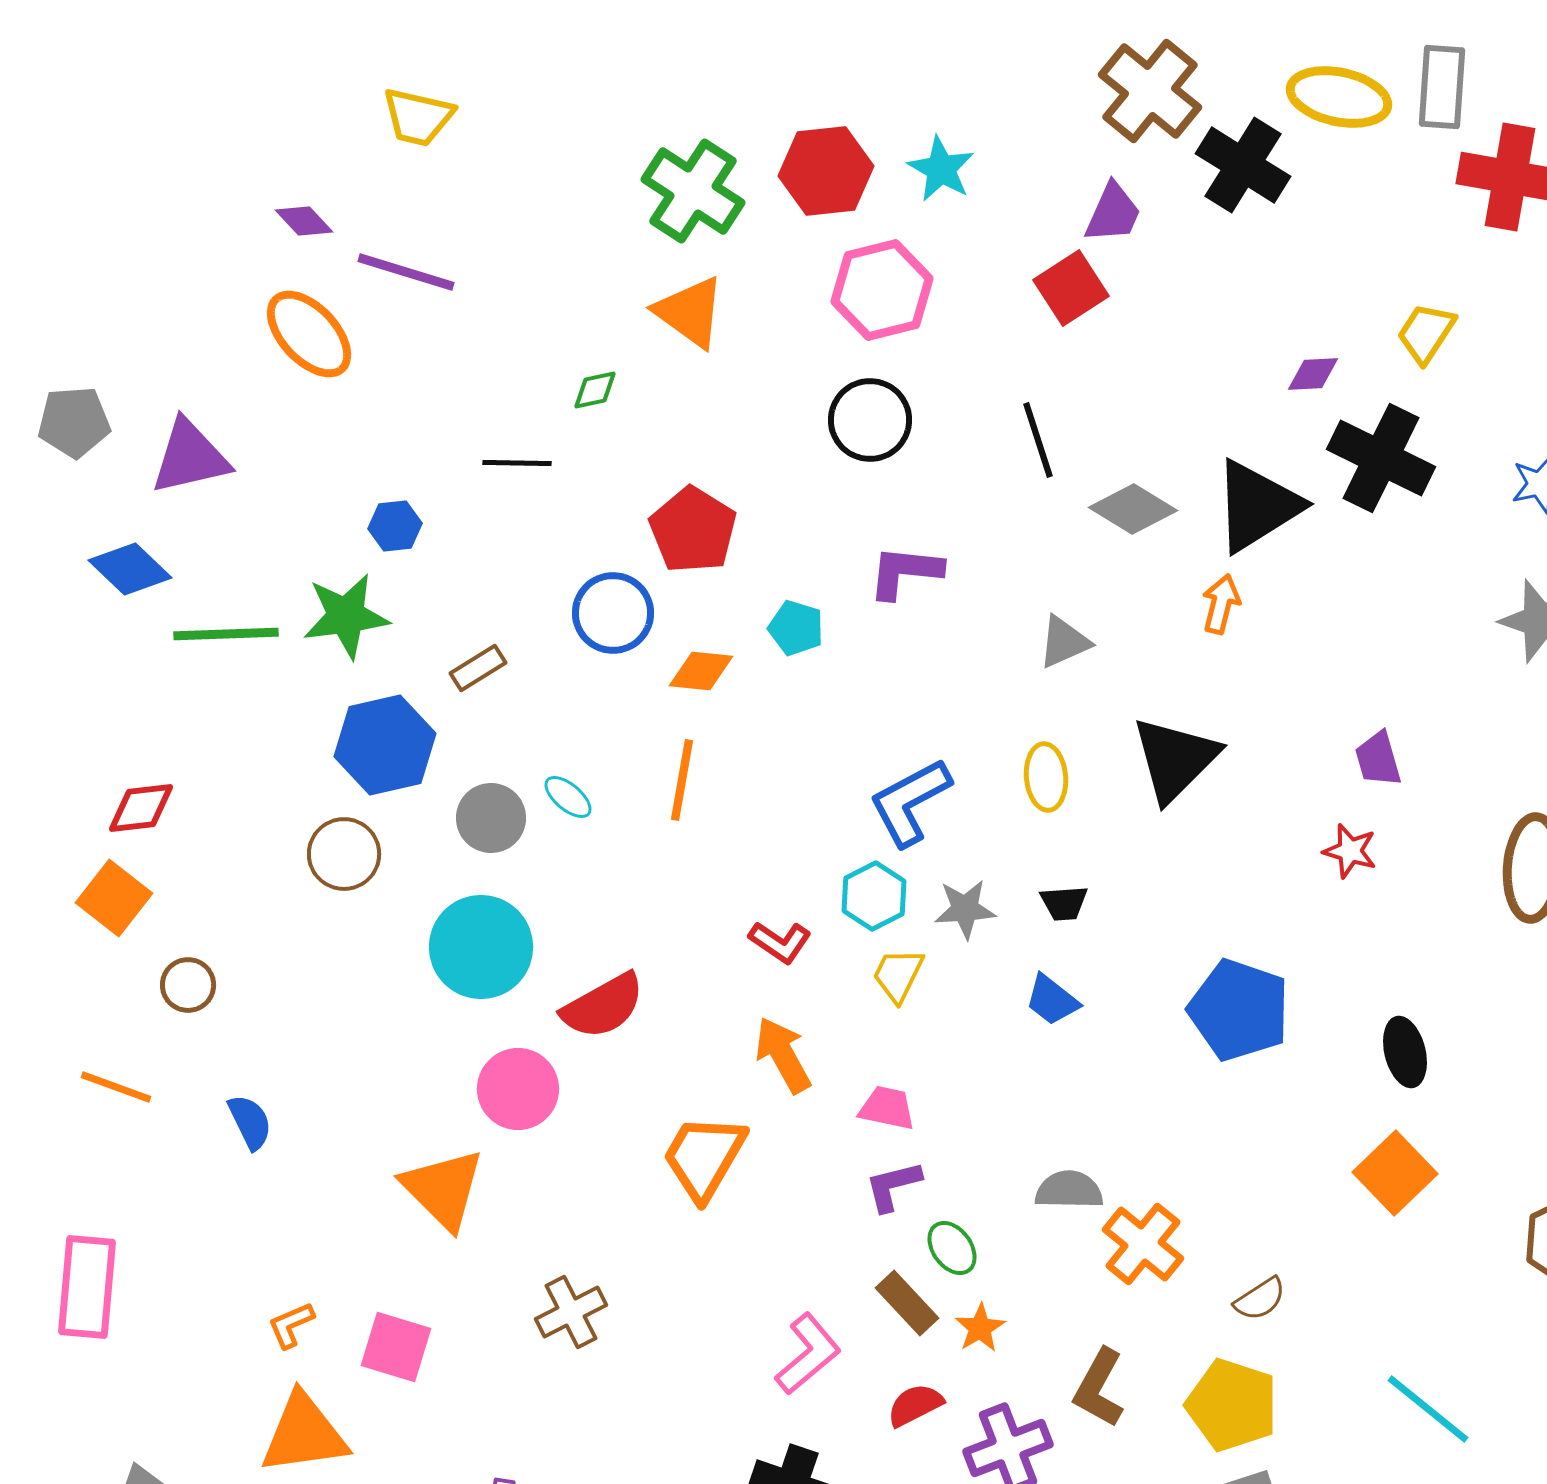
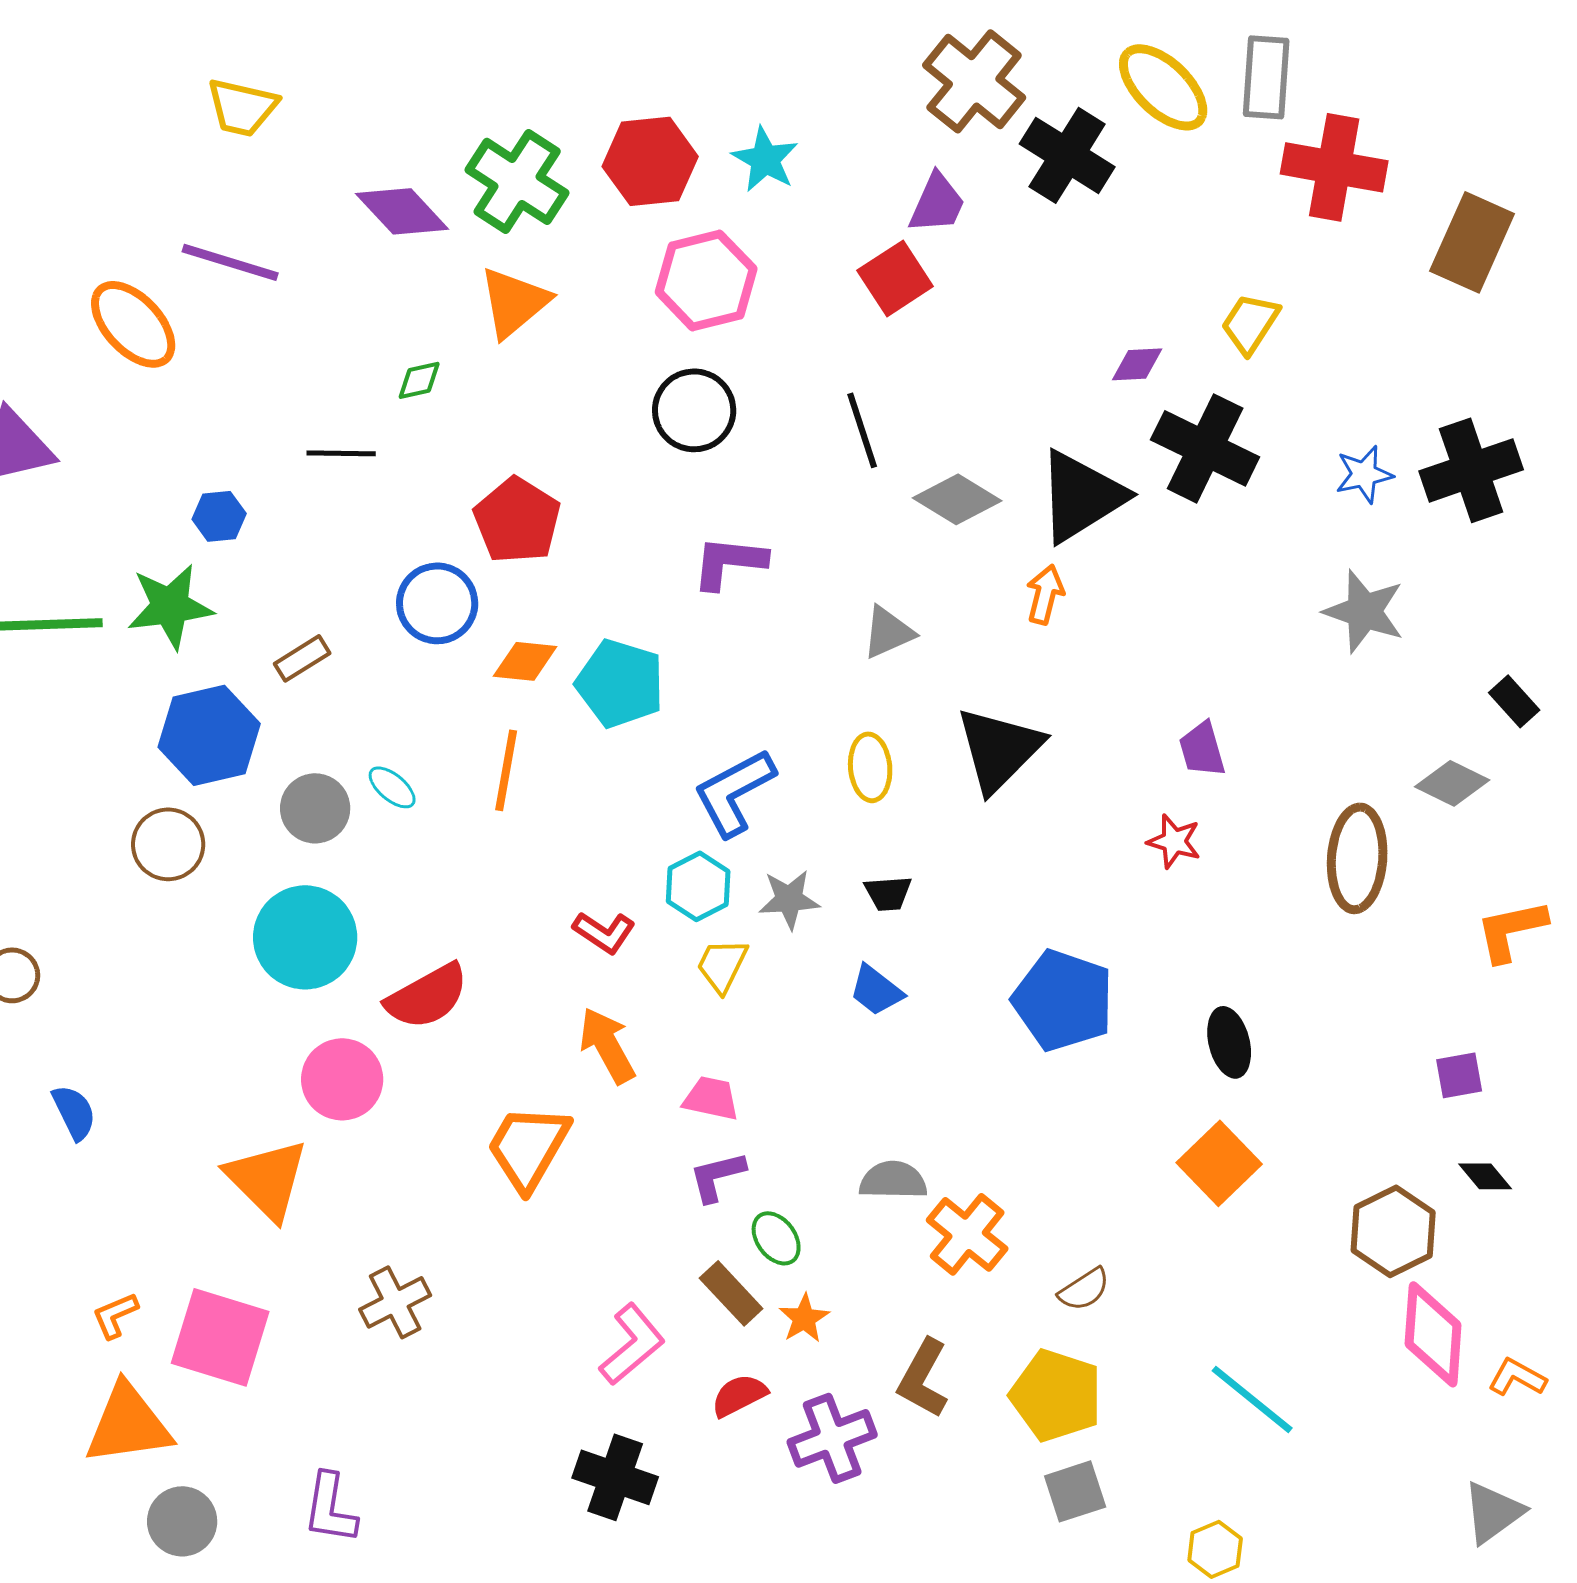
yellow ellipse: (1339, 97) -> (1163, 87), turned 32
purple diamond: (304, 221) -> (402, 211), moved, size x1.6
orange triangle: (690, 312) -> (514, 302), turned 44
cyan pentagon: (796, 628) -> (620, 683), moved, size x1.6
pink square: (396, 1347) -> (220, 1337), size x1.4

